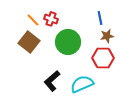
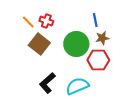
brown square: (29, 42) -> (39, 44), moved
green circle: (68, 42) -> (76, 44), moved

